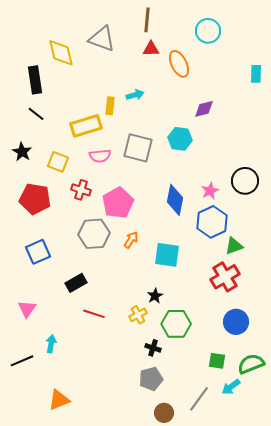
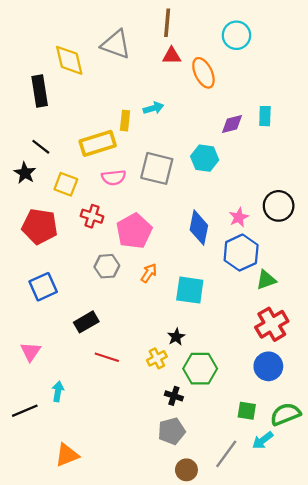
cyan rectangle: (256, 74) -> (265, 116), moved
black line: (36, 114) -> (41, 147), moved
gray hexagon: (94, 234) -> (107, 266), size x0.7
red cross: (225, 277) -> (272, 324), moved

